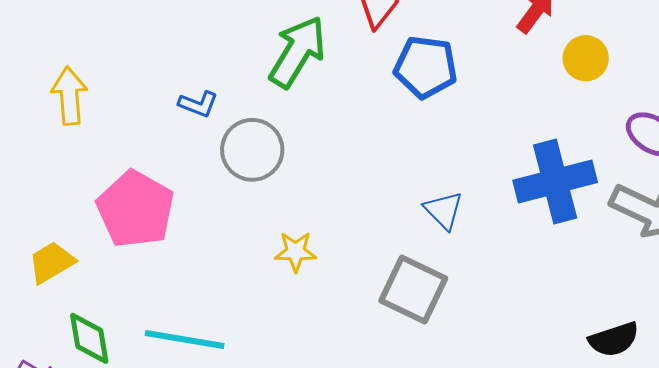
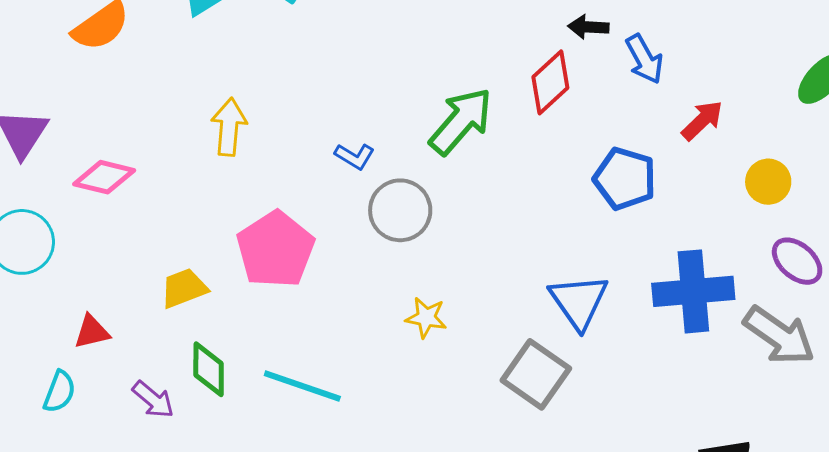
yellow circle: (586, 58) -> (768, 182), moved
blue pentagon: (426, 67) -> (625, 179), moved
blue triangle: (444, 210) -> (579, 301), size x1.5

